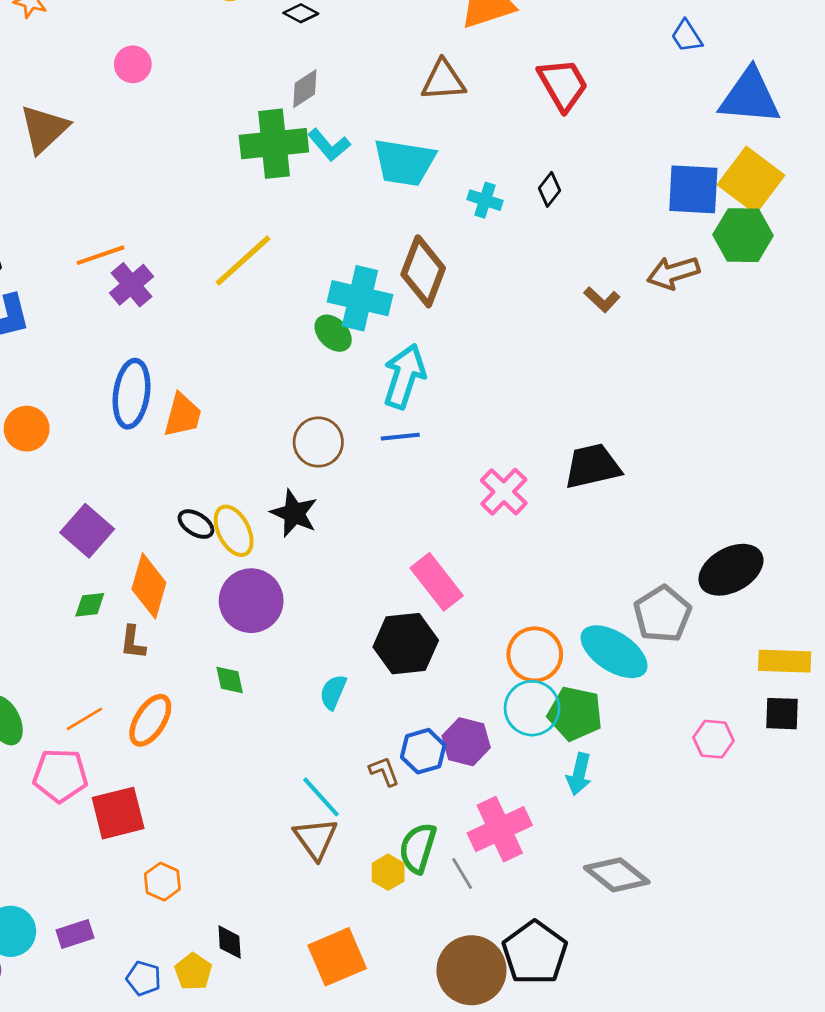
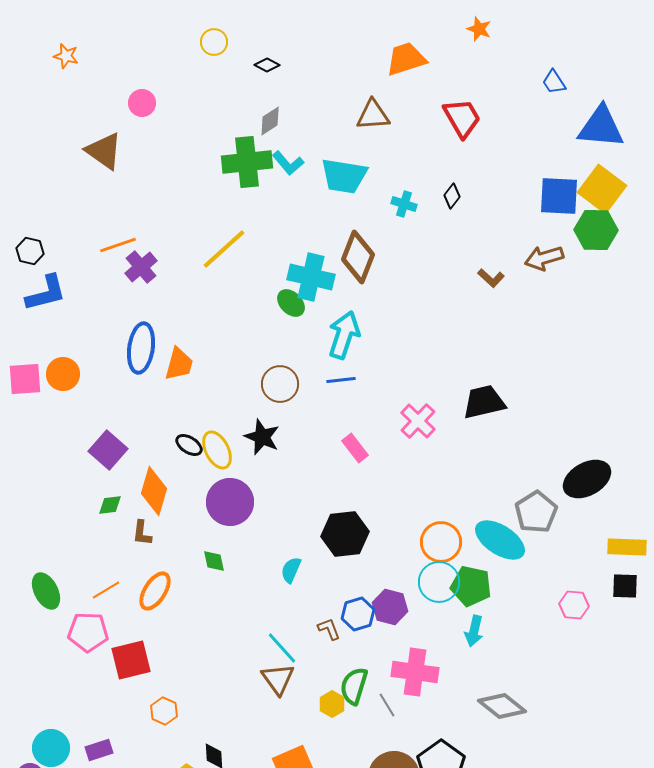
brown triangle: (44, 129) -> (104, 151), moved, turned -42
pink rectangle: (437, 582) -> (355, 448), moved, size x0.7
pink cross: (500, 829) -> (415, 672), turned 33

